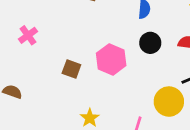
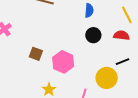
pink hexagon: (111, 59) -> (63, 62), moved

